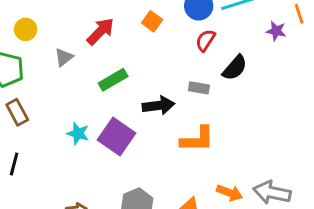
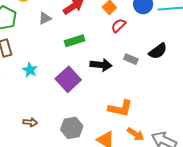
red semicircle: (205, 40) -> (119, 26), moved
cyan star: (78, 133) -> (30, 70), moved
orange L-shape: (197, 139) -> (120, 108), moved

